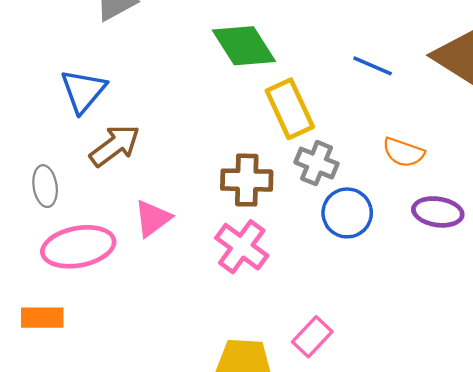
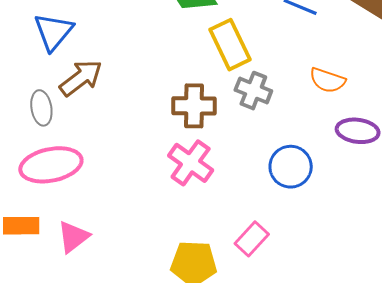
gray ellipse: (45, 186) -> (41, 108), moved
blue circle: (347, 213) -> (291, 167), moved
pink triangle: (153, 218) -> (73, 237), moved

